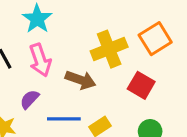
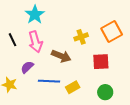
yellow cross: (109, 49) -> (81, 37), size x0.6
red square: (141, 85) -> (101, 62), turned -36

